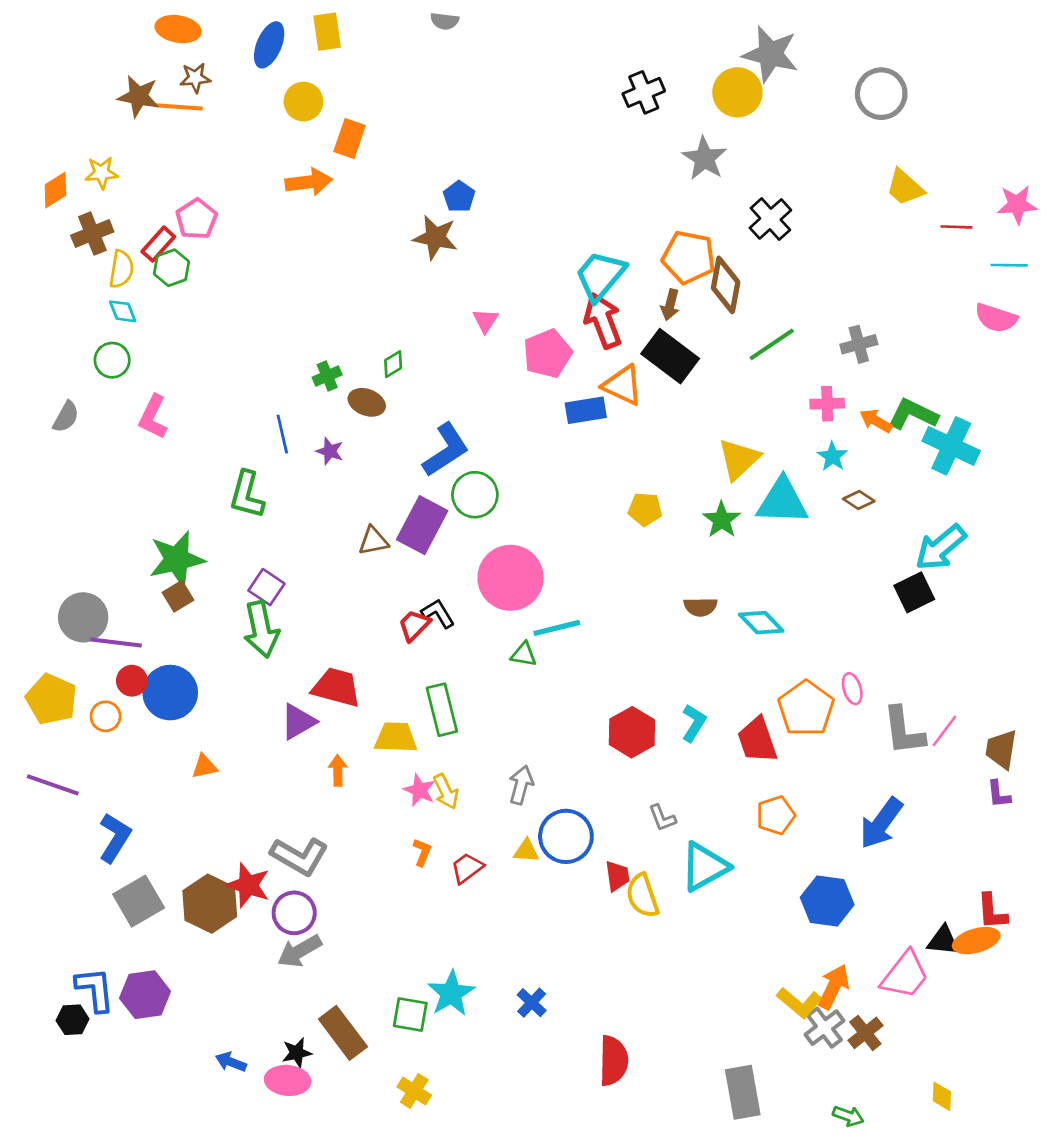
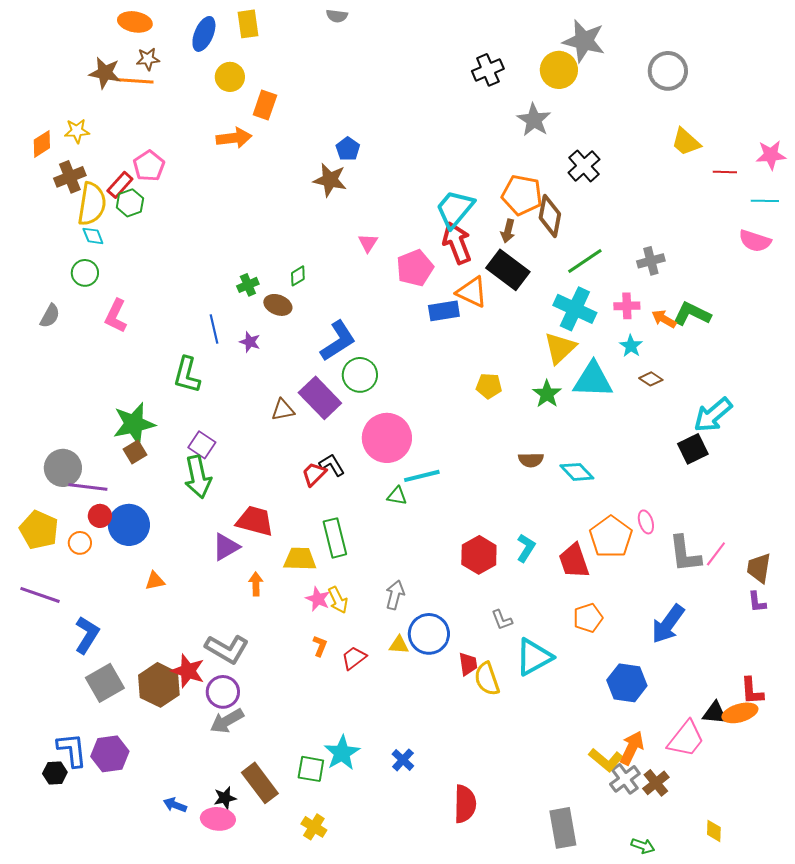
yellow semicircle: (121, 269) -> (92, 204), size x1.5
cyan cross: (951, 446) -> (575, 309), moved
purple rectangle: (422, 525) -> (320, 398), turned -72

